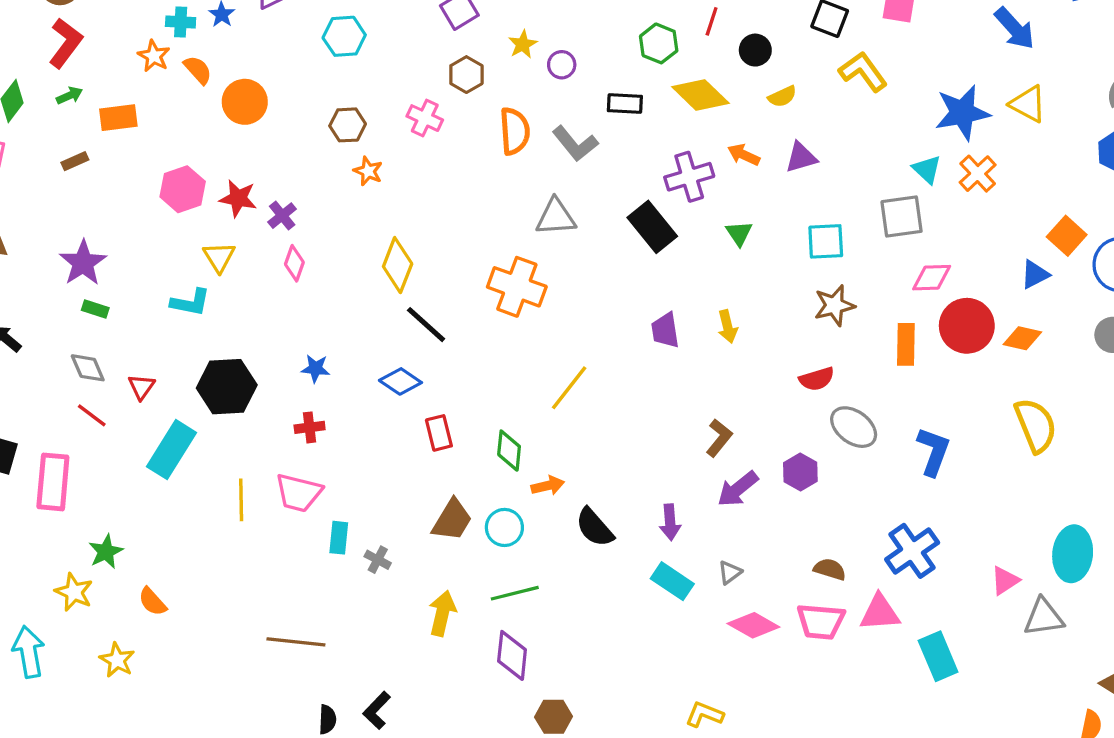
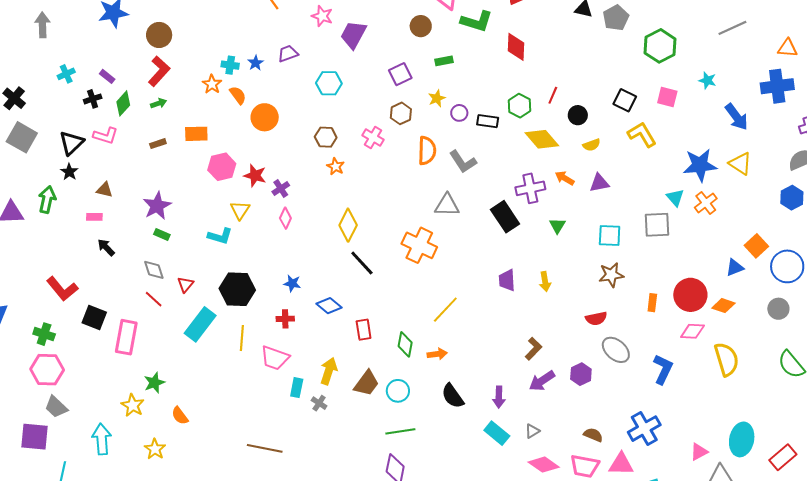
black rectangle: (625, 104) -> (488, 121), moved
orange rectangle: (118, 118) -> (196, 134), moved
pink diamond: (932, 278) -> (692, 331), moved
orange rectangle: (906, 344) -> (652, 303), size x0.7
blue diamond: (400, 381) -> (329, 306), moved
orange arrow: (548, 486) -> (437, 354), moved
yellow line: (241, 500) -> (242, 338), moved
yellow arrow: (442, 613) -> (329, 371), moved

